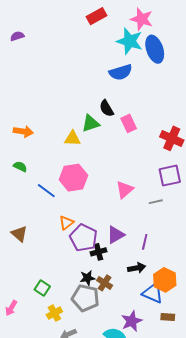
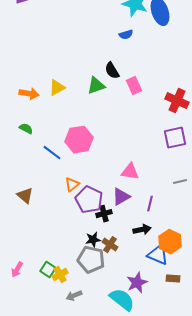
blue semicircle: (121, 72) -> (126, 35), size x0.6
yellow triangle: (72, 138) -> (57, 88), moved, turned -30
pink triangle: (125, 190) -> (130, 172), moved, turned 48
gray line: (156, 202) -> (180, 182), moved
green square: (42, 288) -> (48, 270), moved

